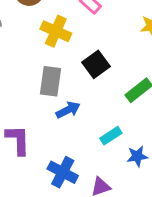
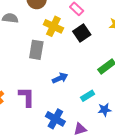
black square: (96, 64) -> (82, 33), moved
gray rectangle: (51, 81) -> (36, 50), moved

